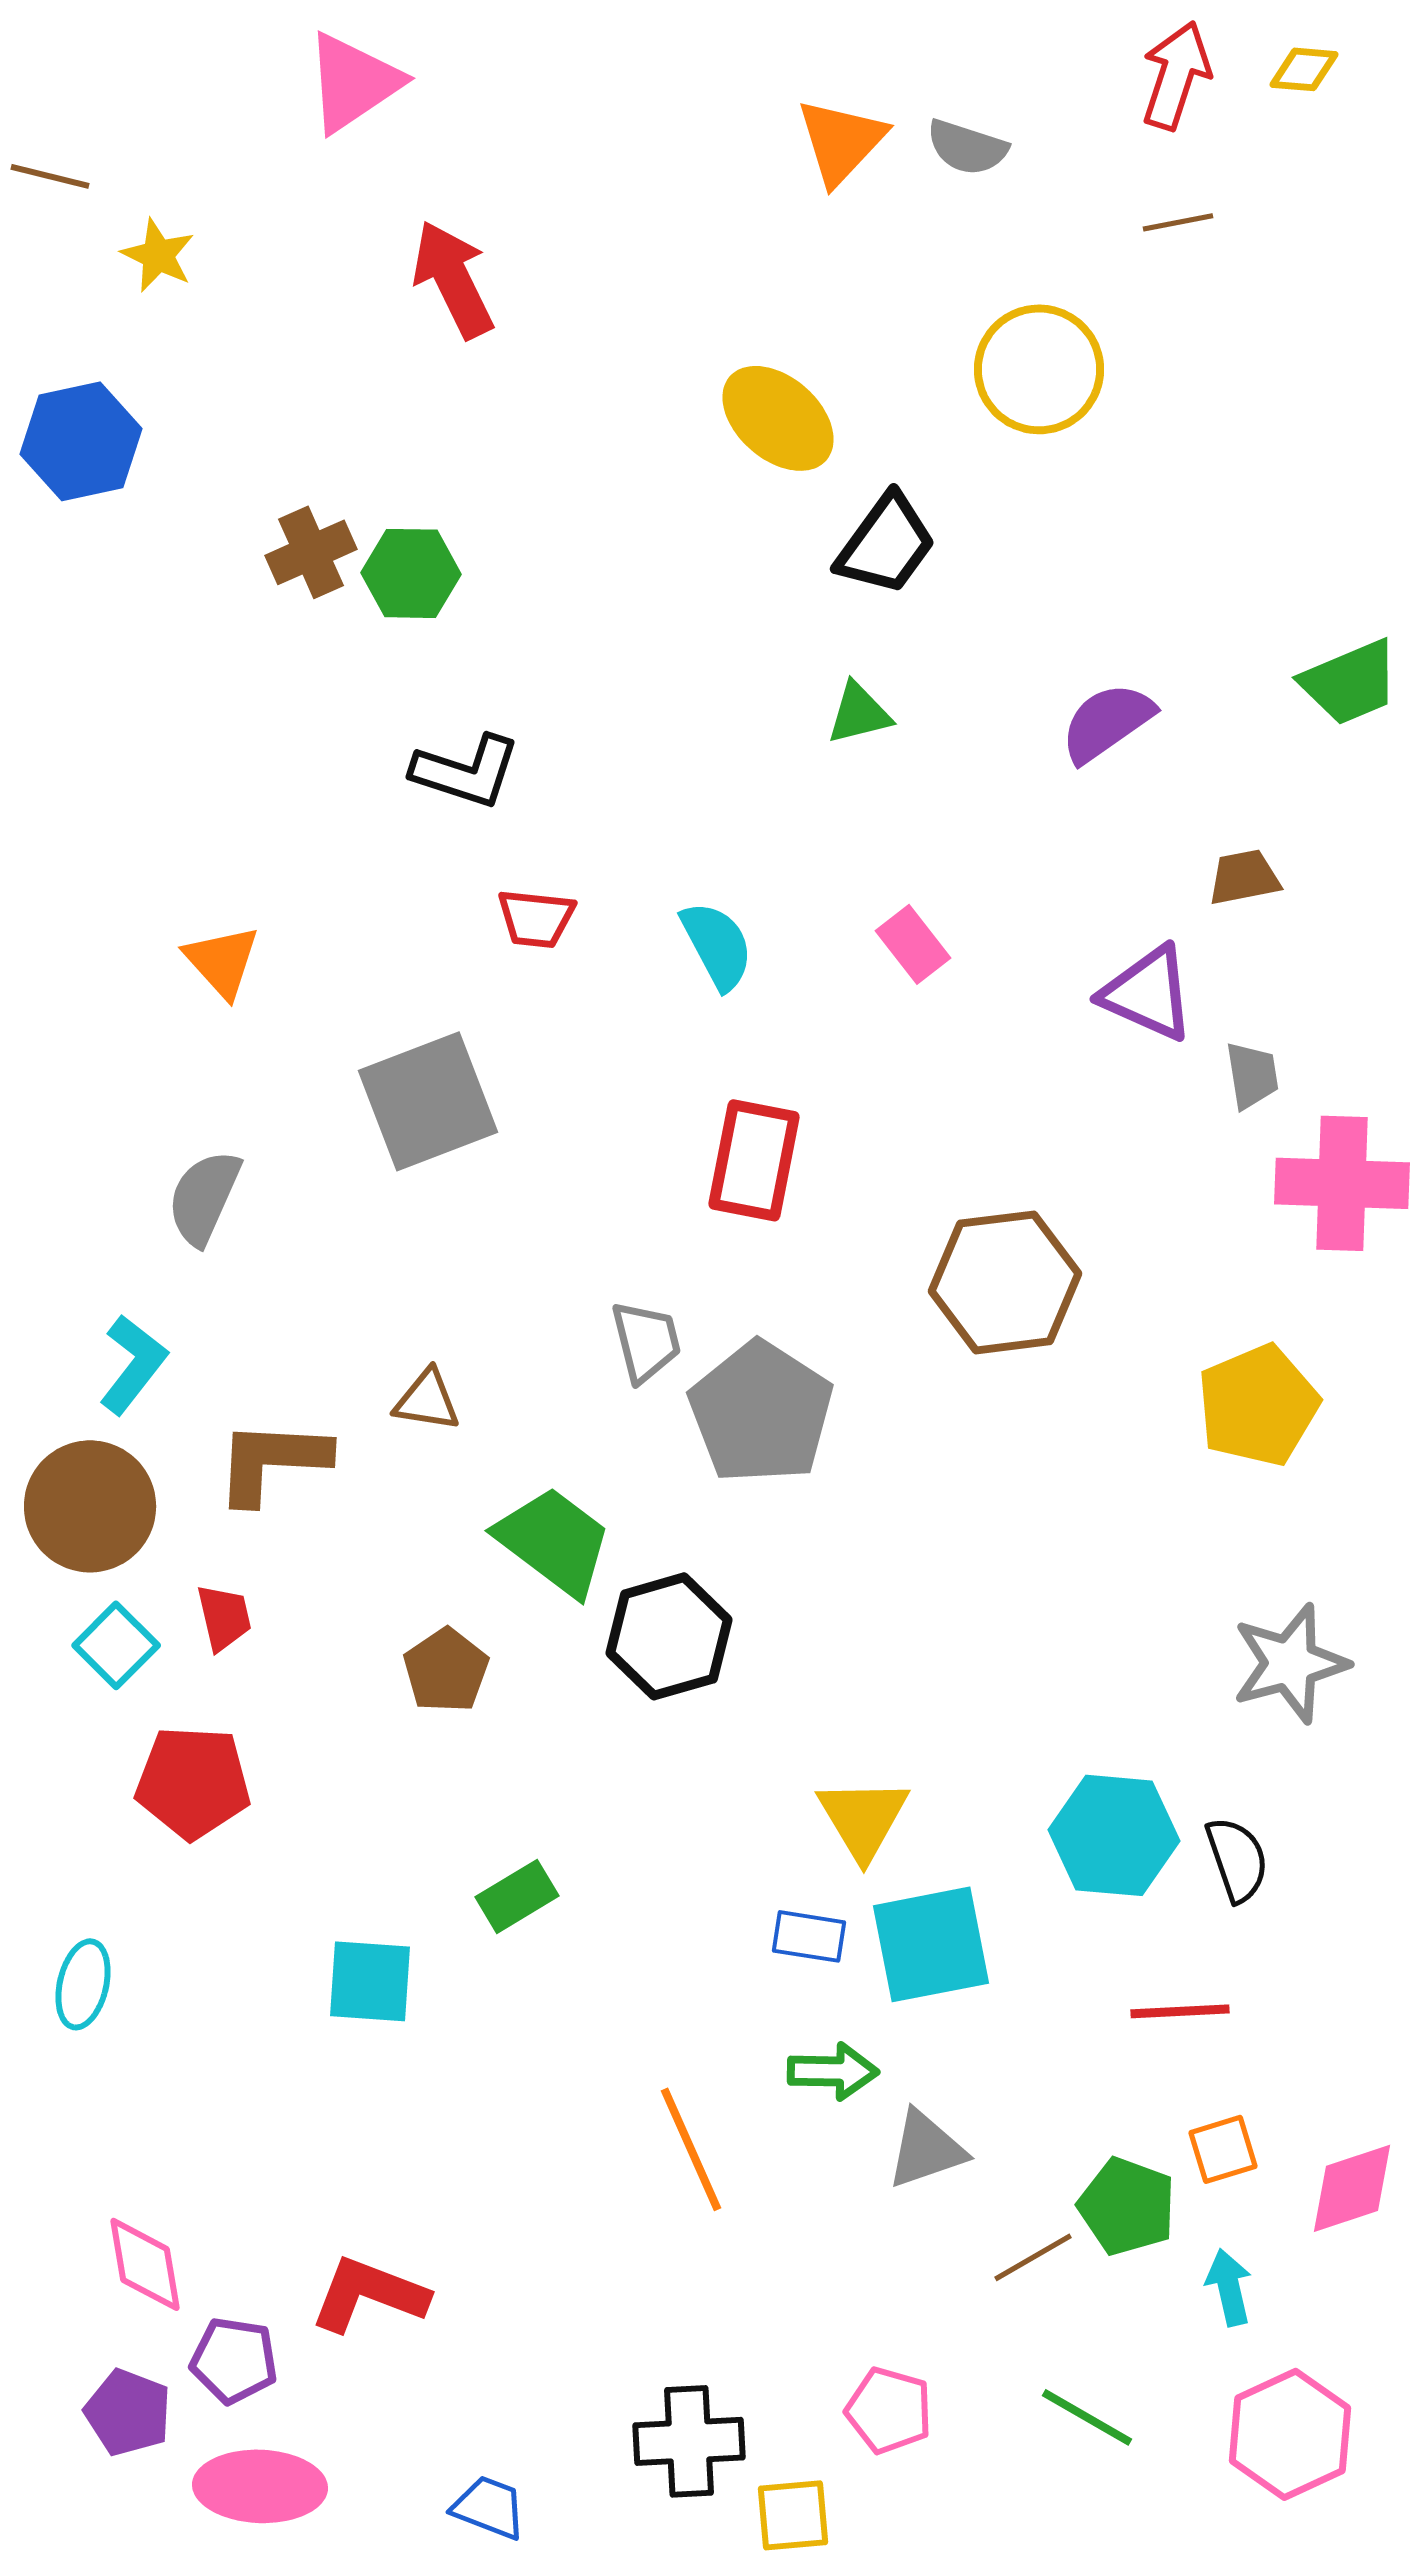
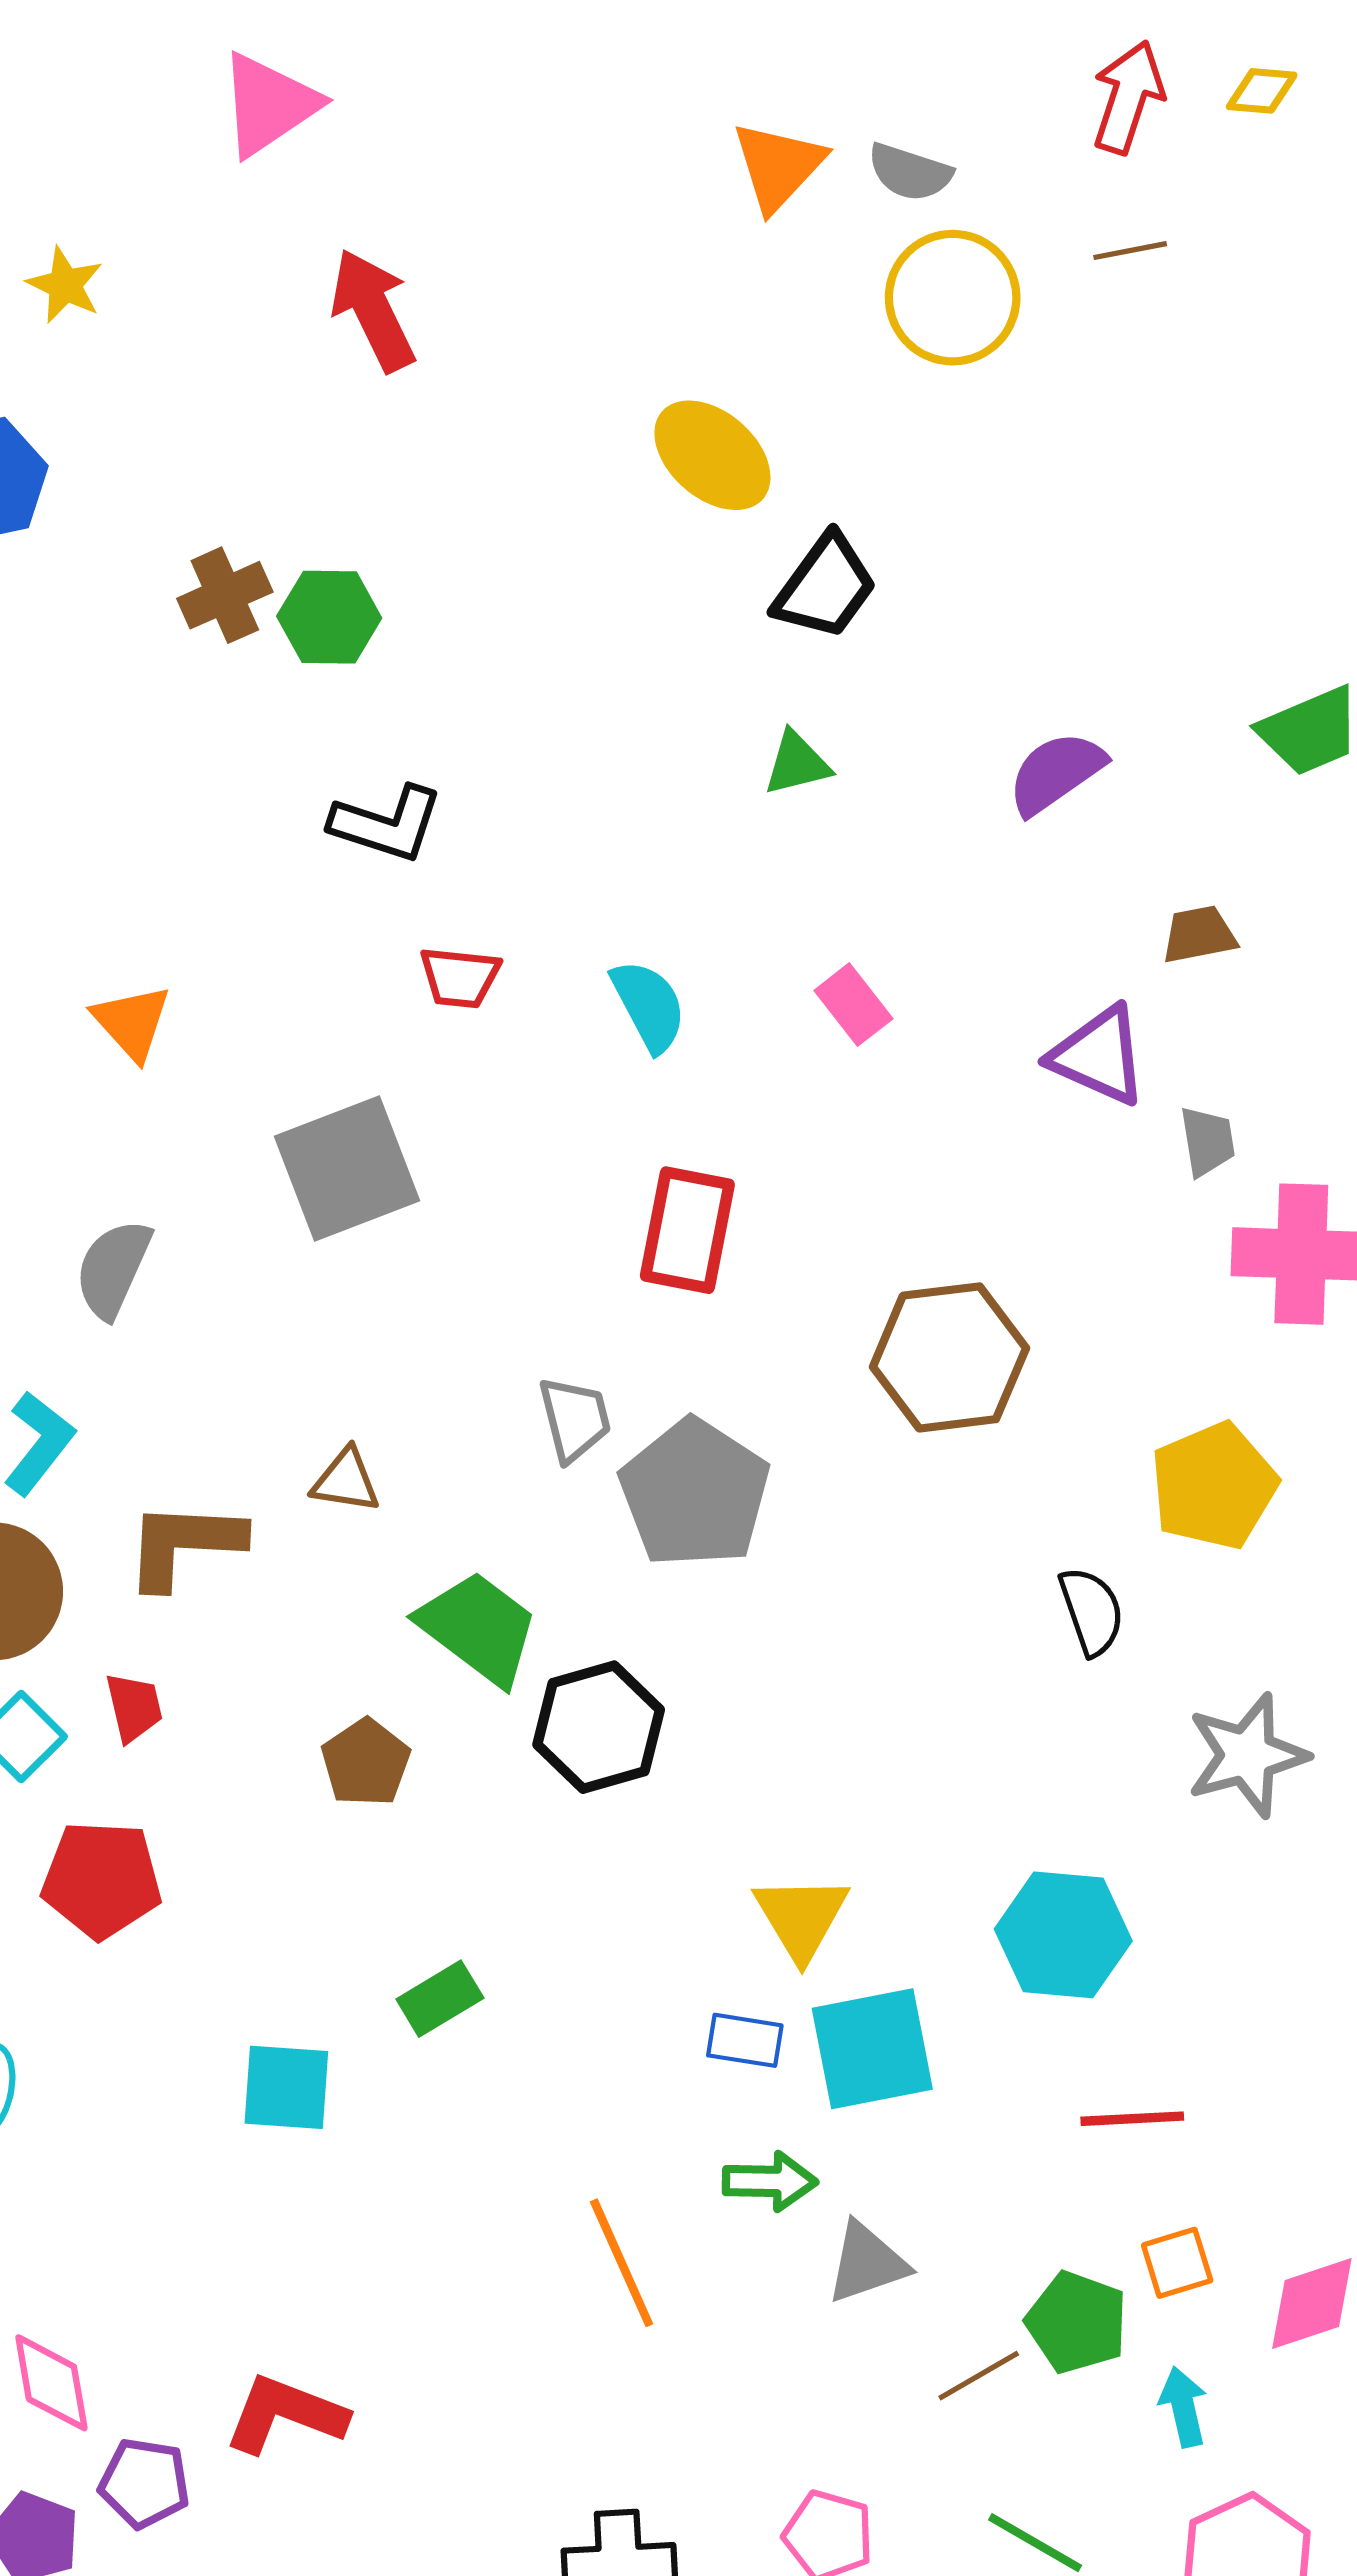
yellow circle: (1039, 369) -> (953, 298), moved
black semicircle: (1237, 1859) -> (1091, 1611), moved

